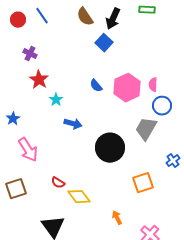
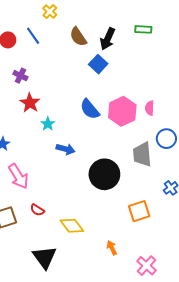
blue semicircle: (96, 86) -> (90, 109), size x1.5
blue circle: (162, 106) -> (166, 139), moved
gray trapezoid: (146, 129) -> (142, 154), turned -35
red semicircle: (58, 183) -> (37, 210), moved

